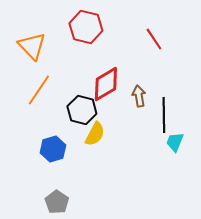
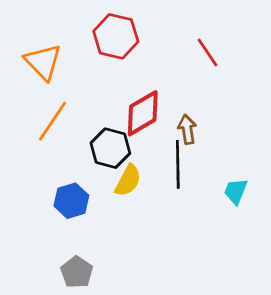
black line: (164, 115) -> (178, 164), moved

